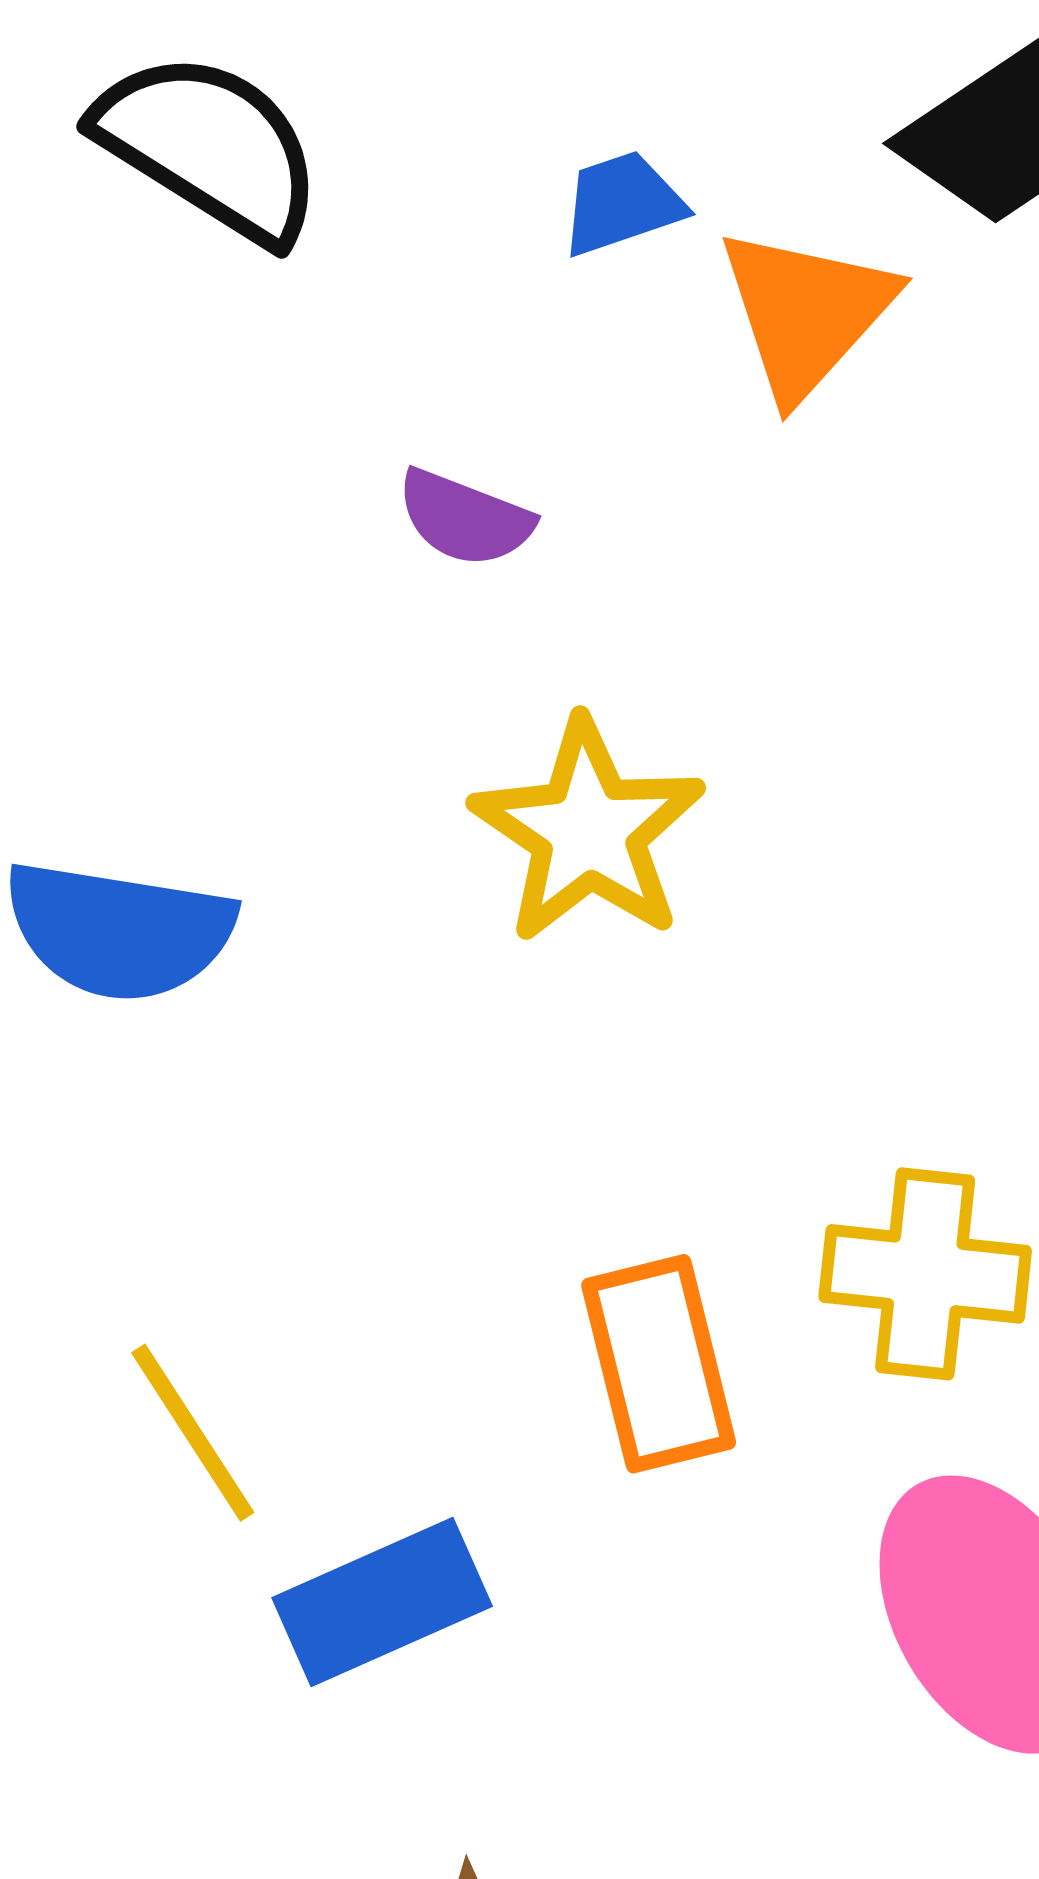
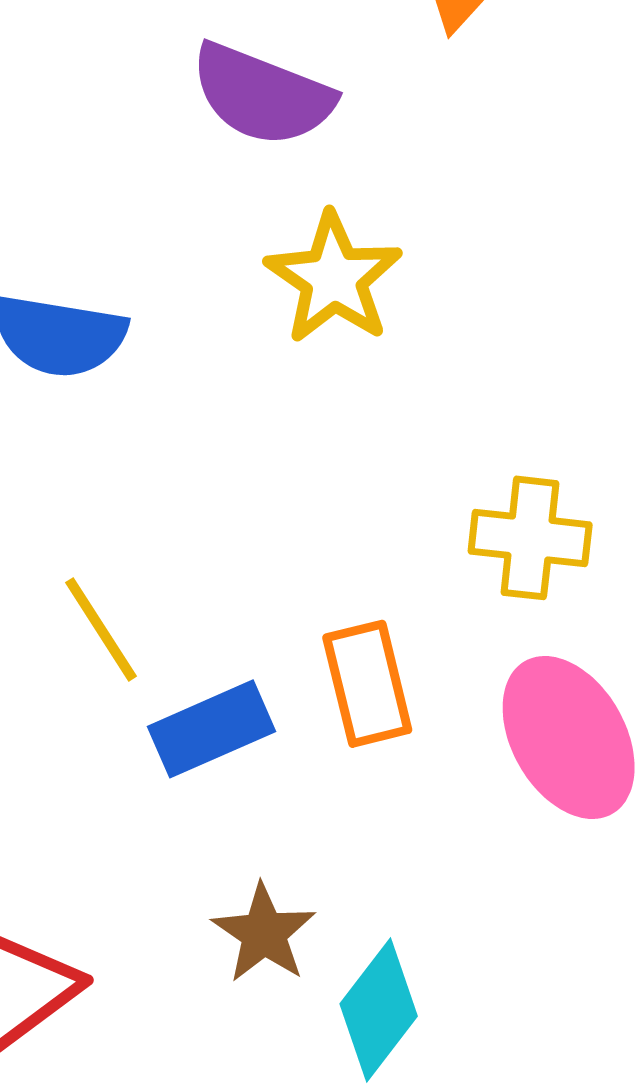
purple semicircle: (465, 518) -> (262, 95), size x1.8
orange rectangle: (659, 1364) -> (367, 684), moved

